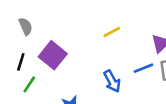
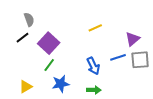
black line: (21, 62) -> (23, 38), moved, turned 32
green line: (29, 84) -> (49, 65), moved

